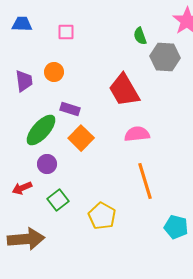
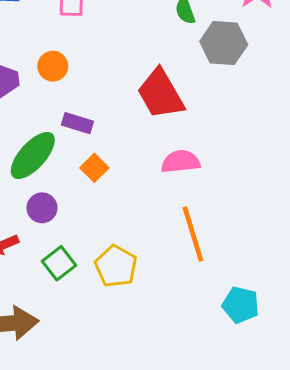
orange square: (81, 138) -> (94, 168), size x0.7
yellow pentagon: (102, 216) -> (116, 266), moved

